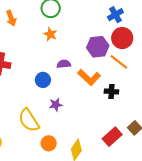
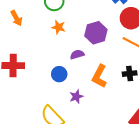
purple hexagon: (98, 47) -> (96, 33), moved
orange L-shape: (89, 77) -> (99, 76), moved, turned 85

